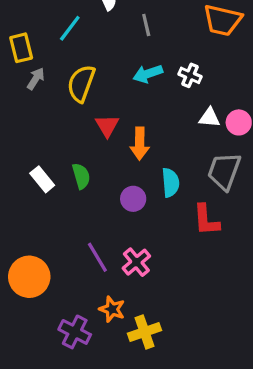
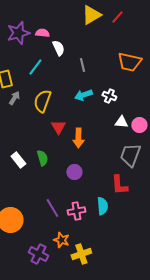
cyan semicircle: (171, 183) -> (102, 206), moved
pink cross: (136, 262) -> (76, 211), turned 30

